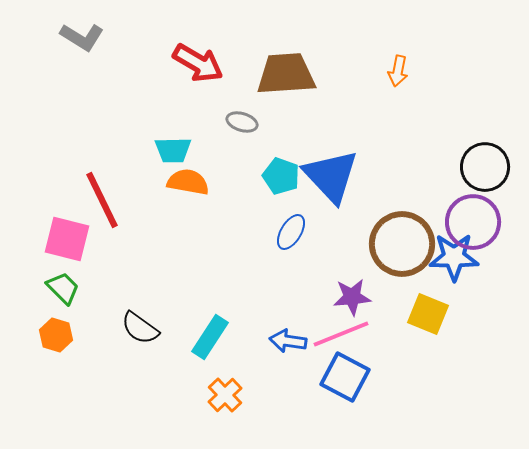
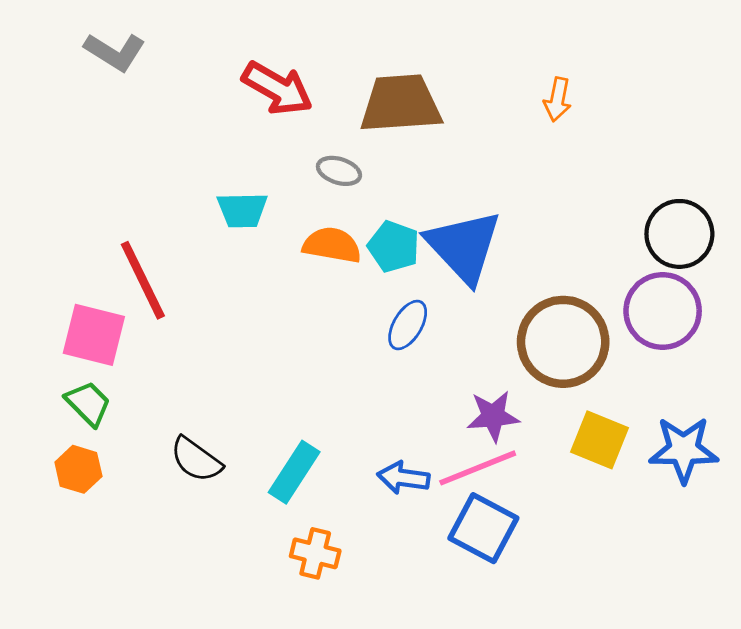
orange semicircle: (188, 182) -> (332, 245), moved
blue star: (454, 257) -> (684, 450), moved
orange cross: (225, 395) -> (315, 553), turned -32

